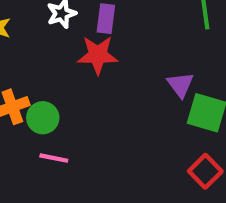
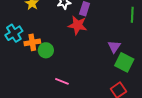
pink line: (54, 158) -> (62, 81), moved

